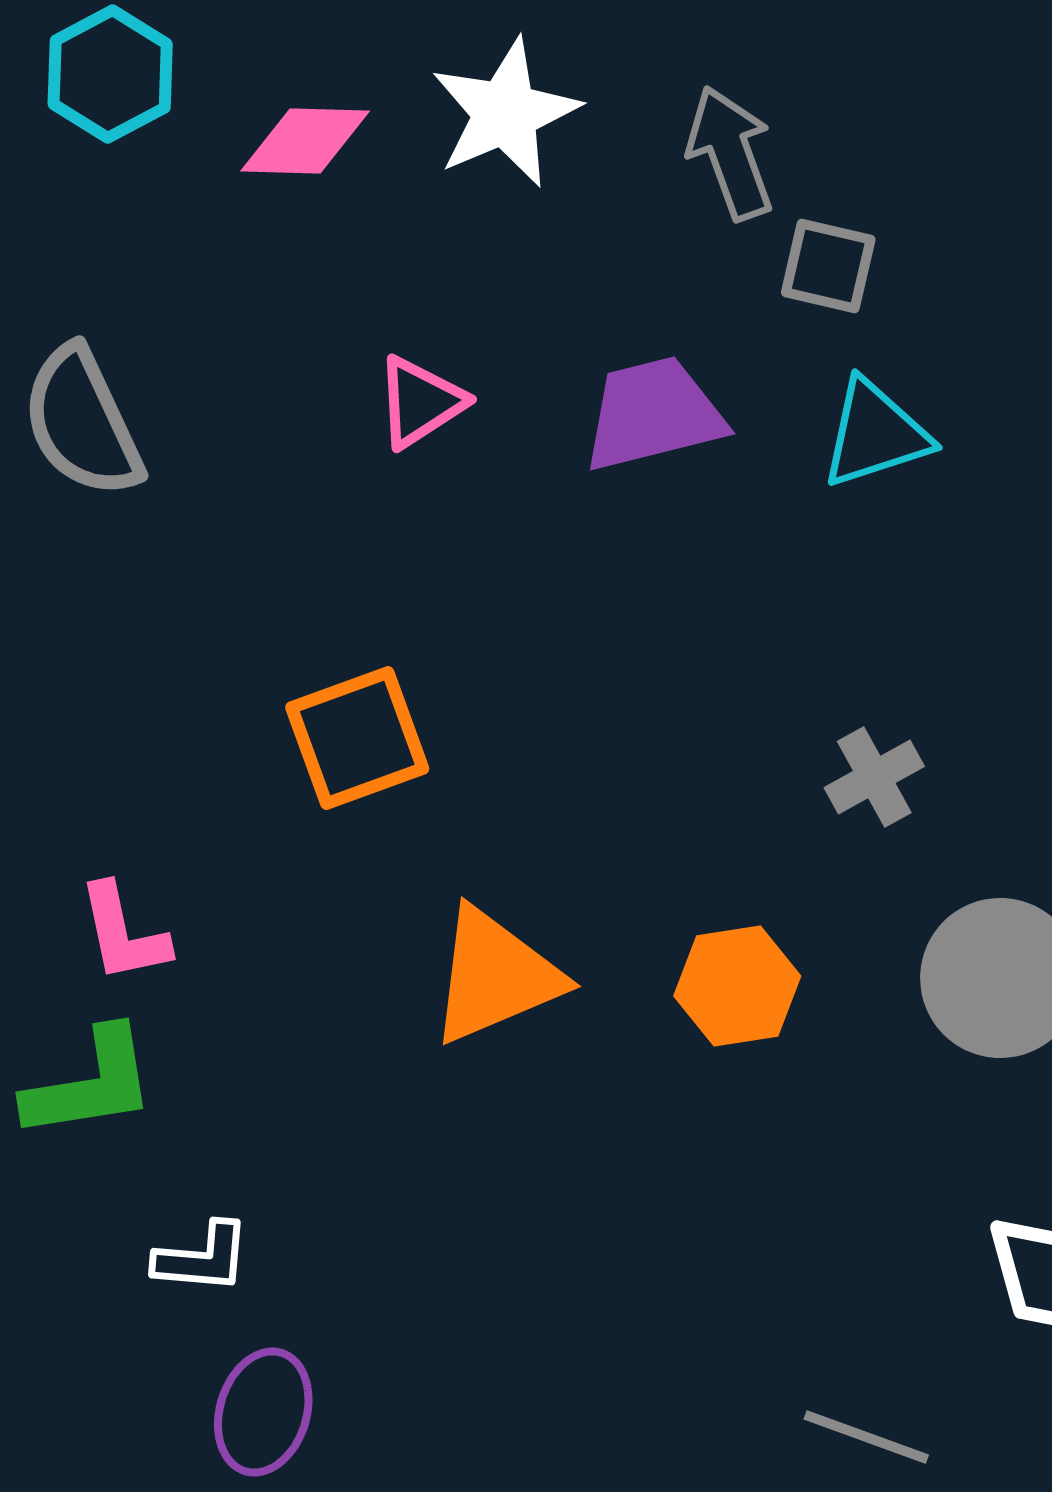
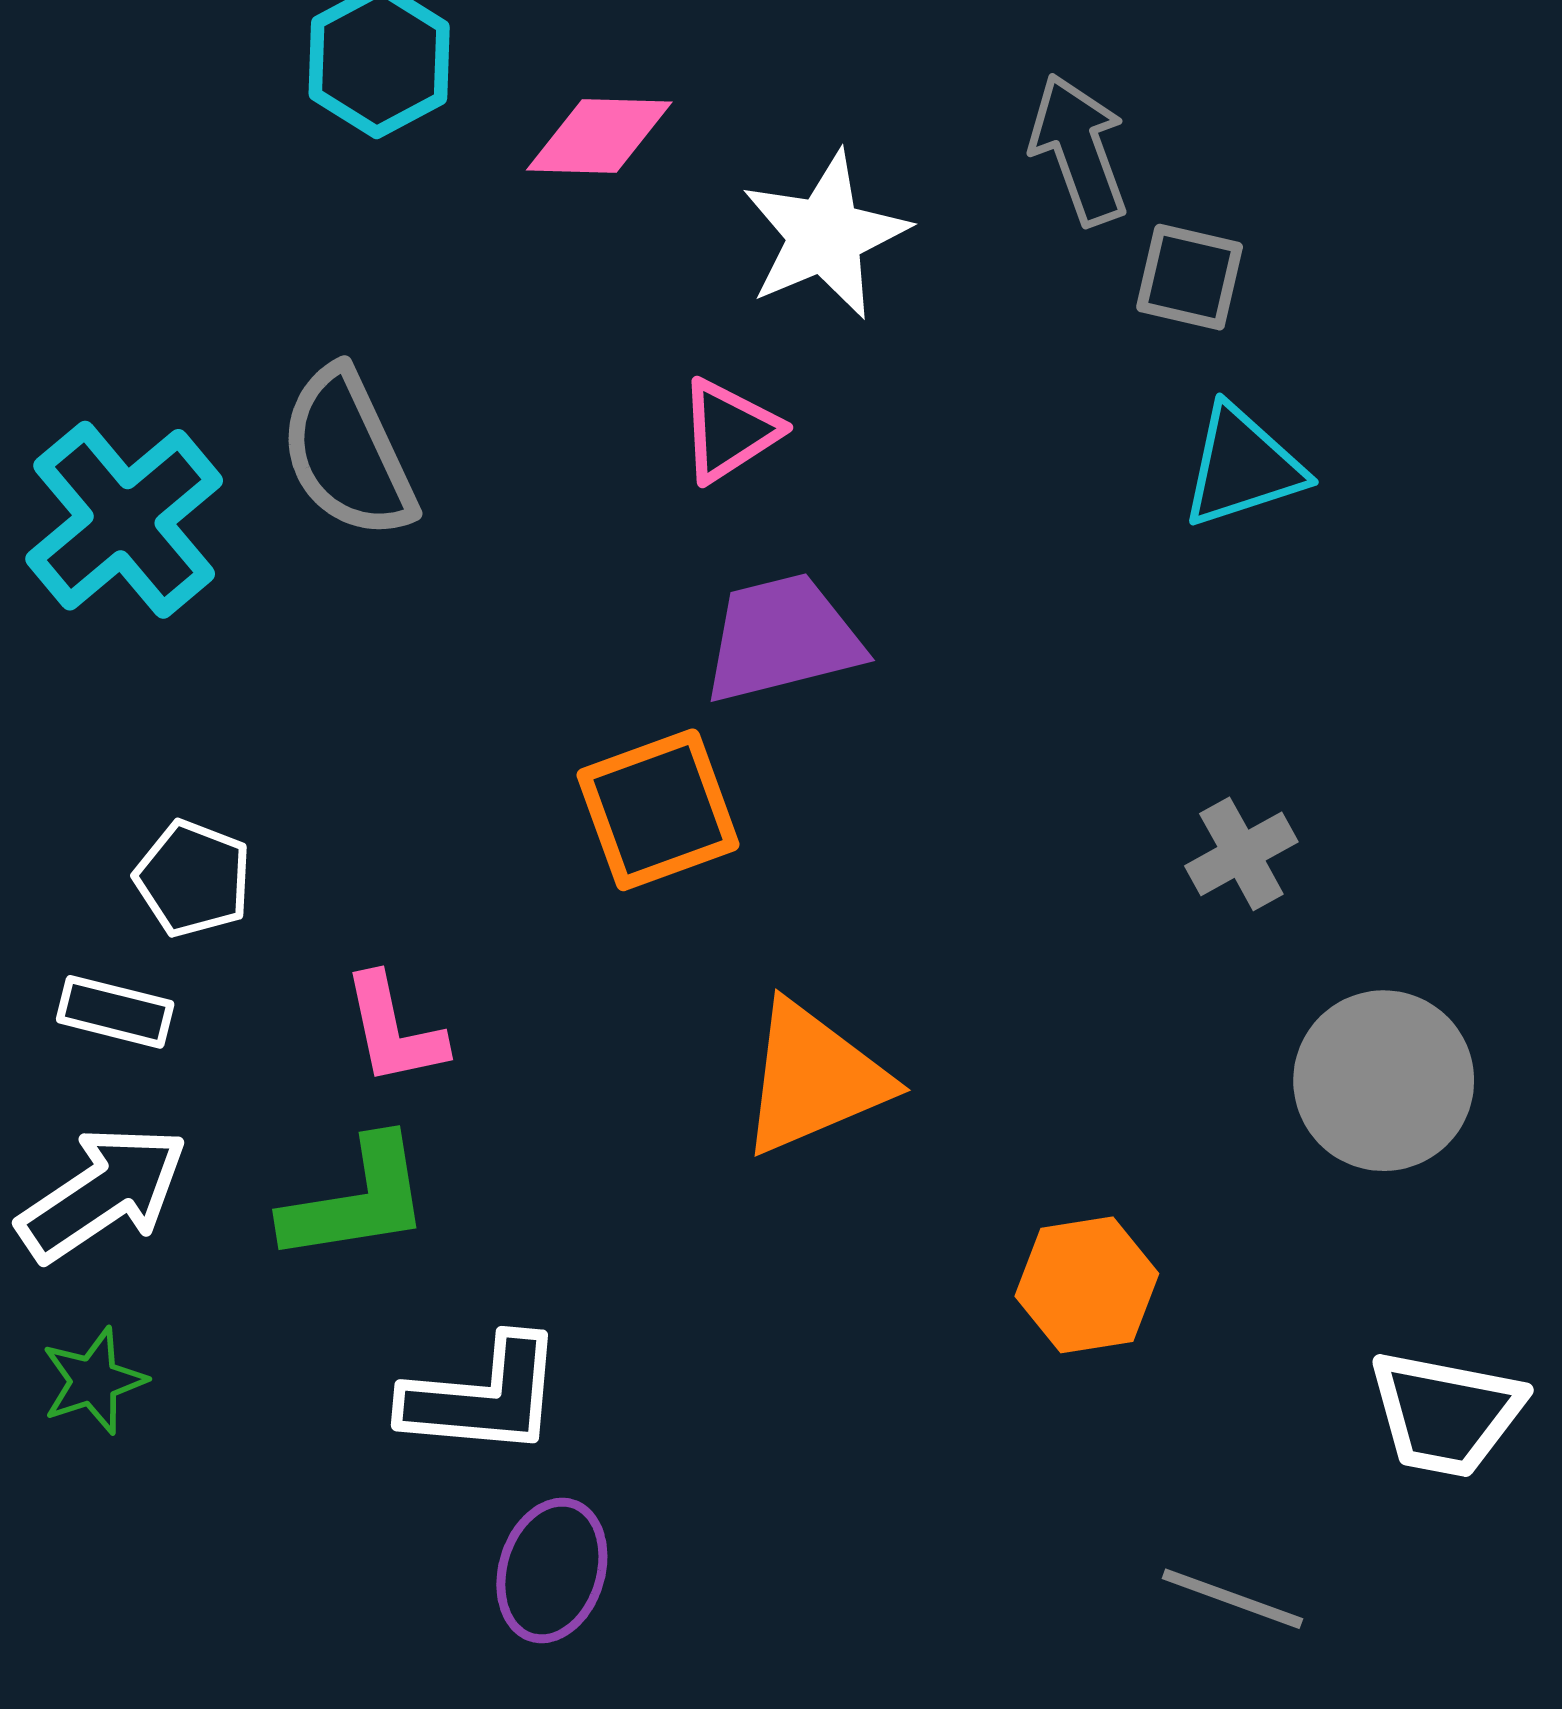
white star: (505, 113) -> (825, 235), moved
purple trapezoid: (653, 414) -> (782, 638), moved
orange hexagon: (737, 986) -> (1087, 1285), moved
white L-shape: (202, 1258) -> (483, 1397), size x1.5

